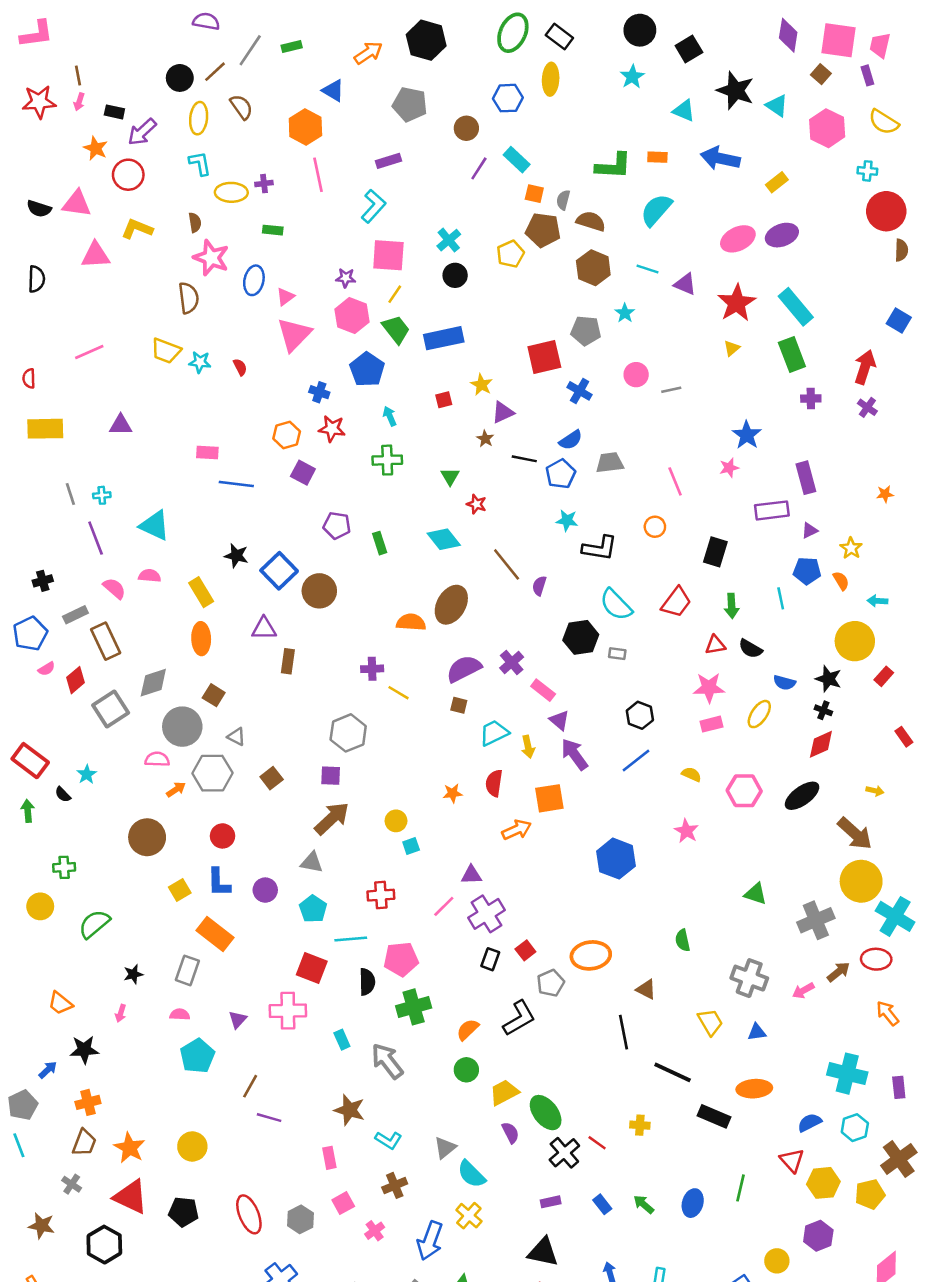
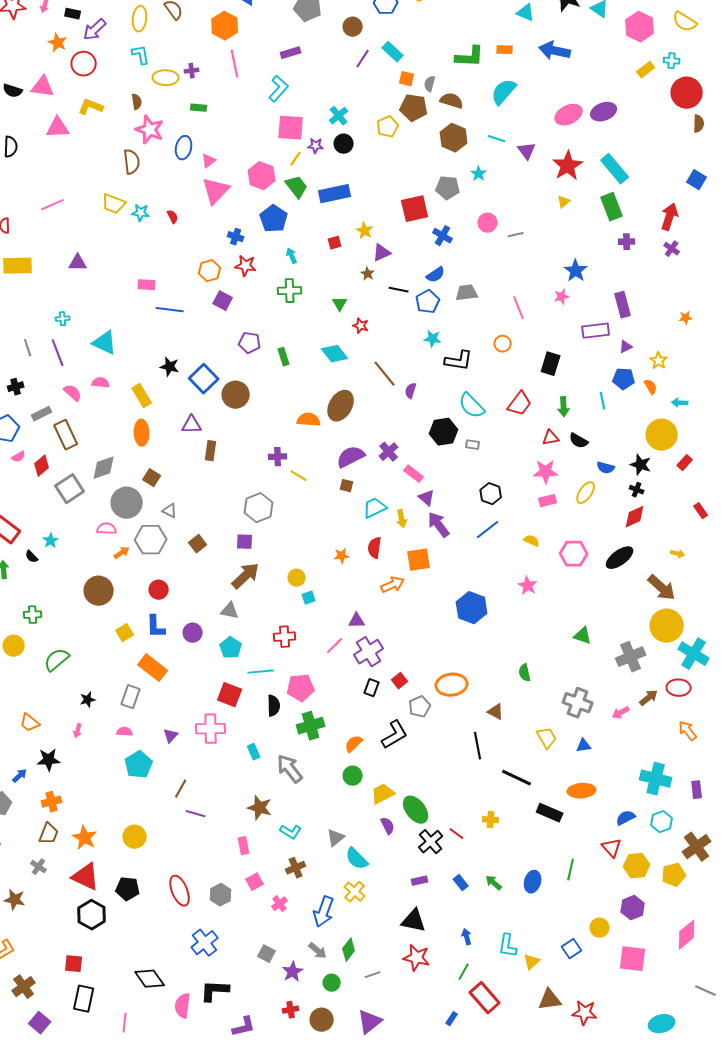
yellow rectangle: (777, 182) -> (646, 70), moved
purple star: (346, 278) -> (316, 146), moved
purple triangle: (685, 284) -> (527, 151), turned 30
gray line: (70, 494) -> (28, 348), moved
black hexagon: (104, 1245) -> (92, 915), moved

